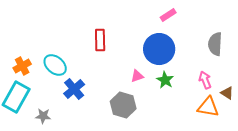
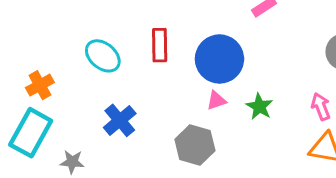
blue circle: (159, 49) -> (219, 59), moved
cyan ellipse: (55, 65) -> (103, 56), moved

